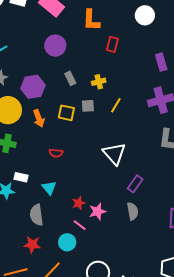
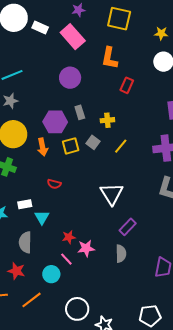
purple hexagon: (33, 87) -> (55, 122), moved
gray square: (88, 106) -> (93, 142), turned 32
yellow square: (66, 113) -> (71, 146), turned -36
white rectangle: (21, 177) -> (25, 204), moved, turned -32

